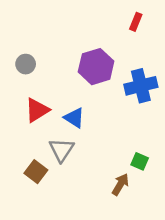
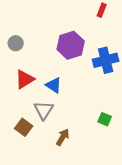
brown arrow: (120, 184) -> (63, 137), moved

